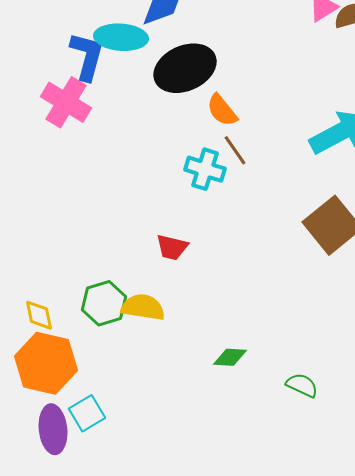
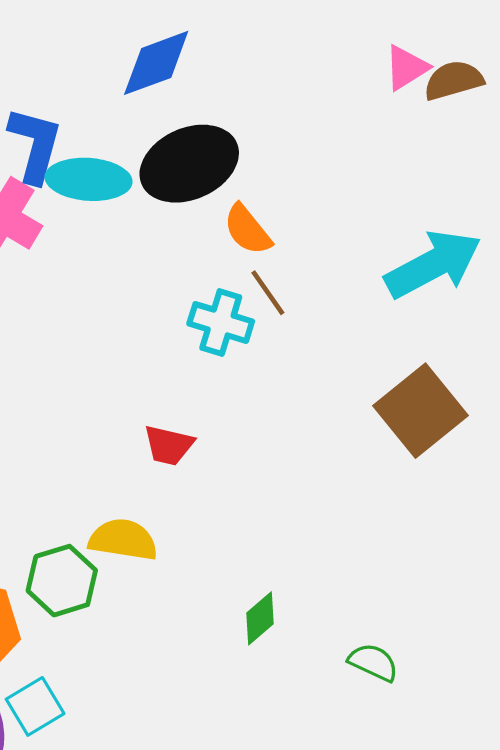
cyan ellipse: (121, 37) -> (89, 179), moved
green hexagon: (104, 303) -> (62, 581), moved
green diamond: (230, 357) -> (260, 618), turned -44

